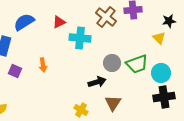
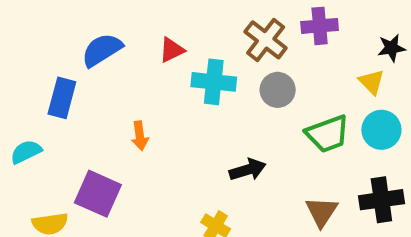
gray circle: (112, 63) -> (278, 90), moved
purple square: (15, 71) -> (98, 194), moved, size x1.6
cyan circle: (161, 73) -> (381, 130), moved
brown triangle: (113, 103) -> (322, 212), moved

